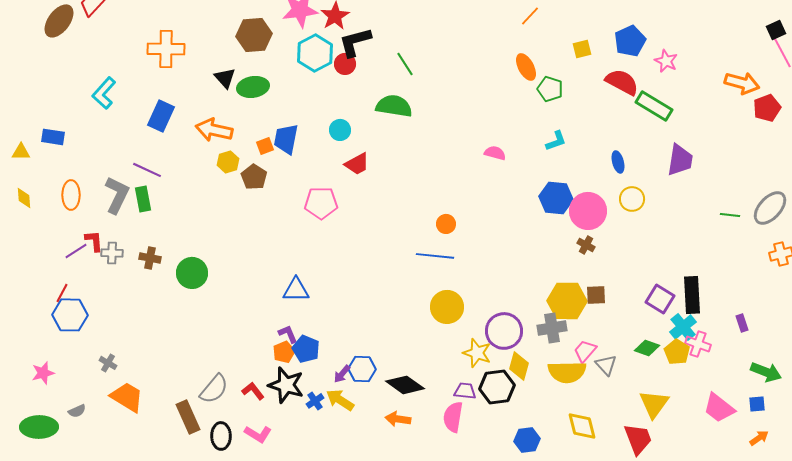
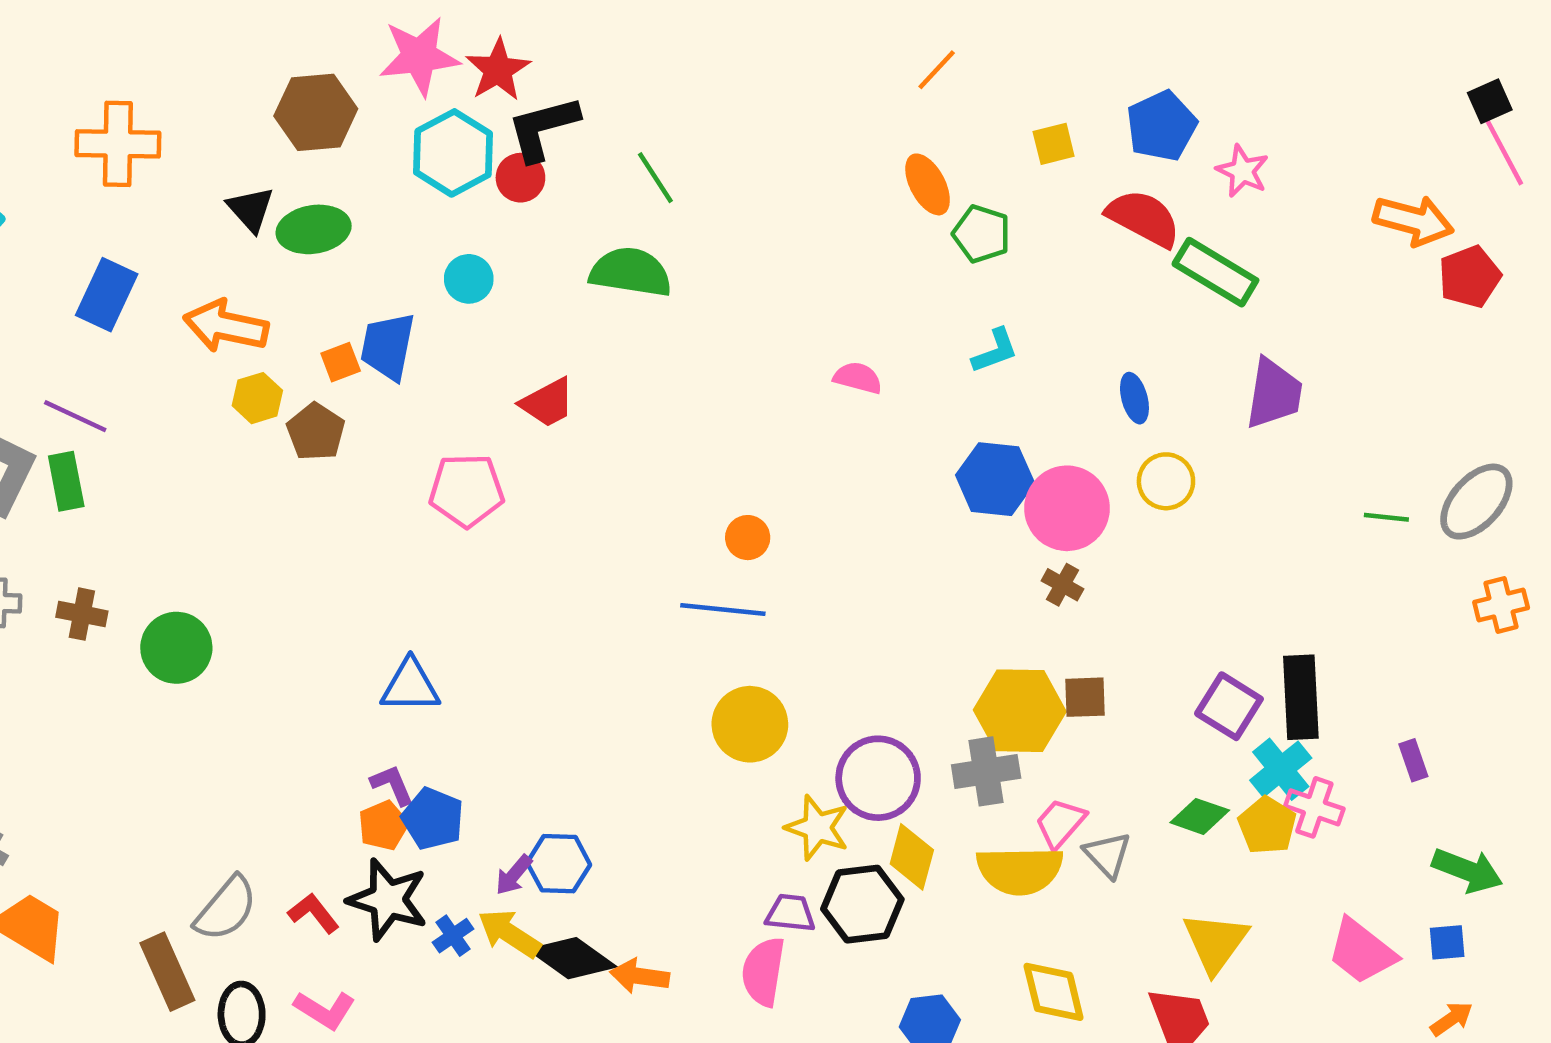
cyan circle: (340, 130) -> (469, 279), moved
black diamond: (405, 385) -> (572, 958), moved

